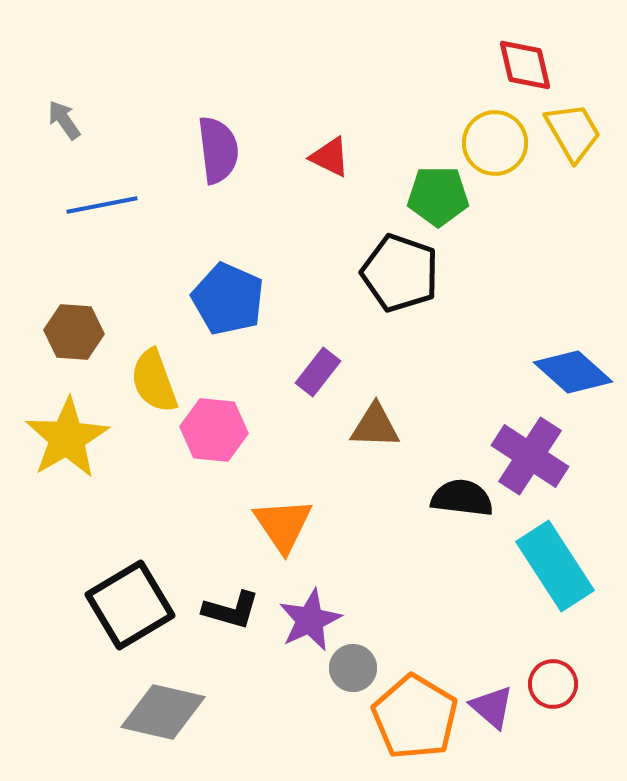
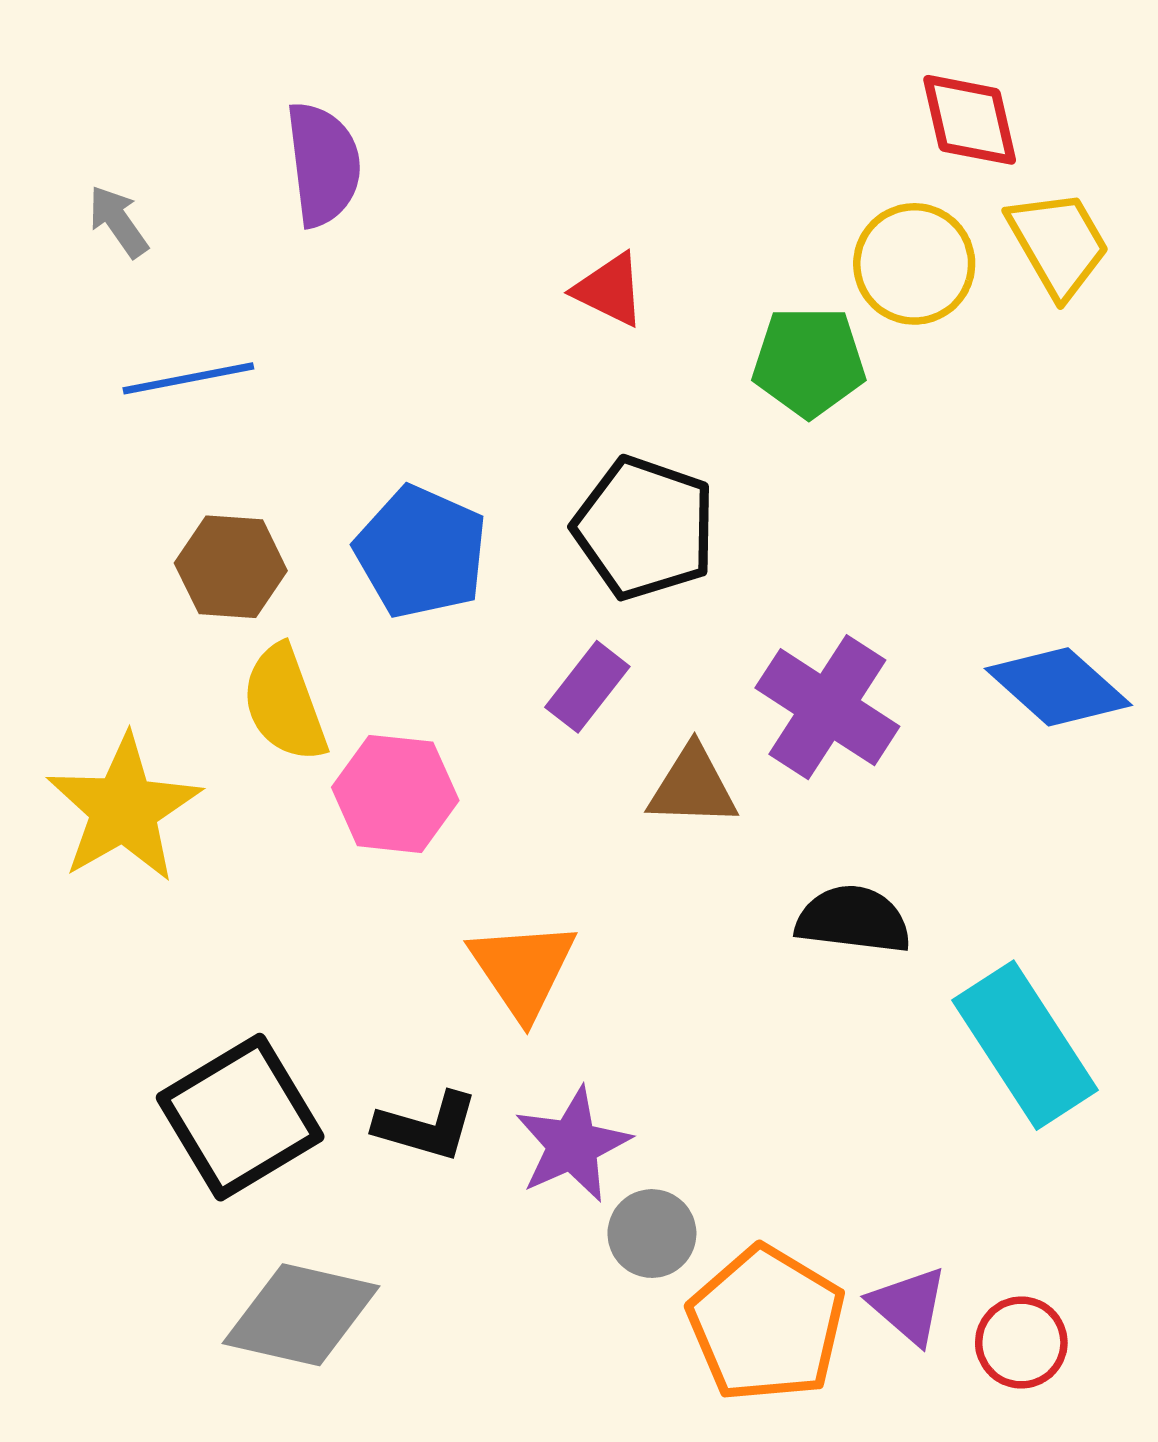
purple semicircle: (218, 150) -> (323, 164), moved
black pentagon: (400, 273) -> (645, 528), moved
brown hexagon: (74, 332) -> (231, 567), moved
purple cross: (530, 456) -> (827, 707), moved
red circle: (553, 684) -> (1021, 1342), moved

